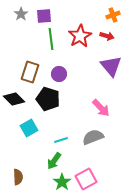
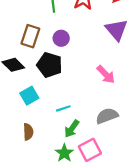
gray semicircle: (93, 137) -> (107, 116), moved
green arrow: (54, 161) -> (72, 129), moved
brown semicircle: (18, 177) -> (28, 132), moved

